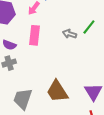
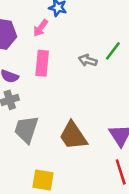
gray trapezoid: (23, 99) -> (26, 129), moved

